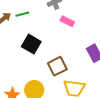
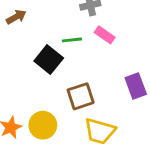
green line: (22, 14) -> (72, 40), moved

